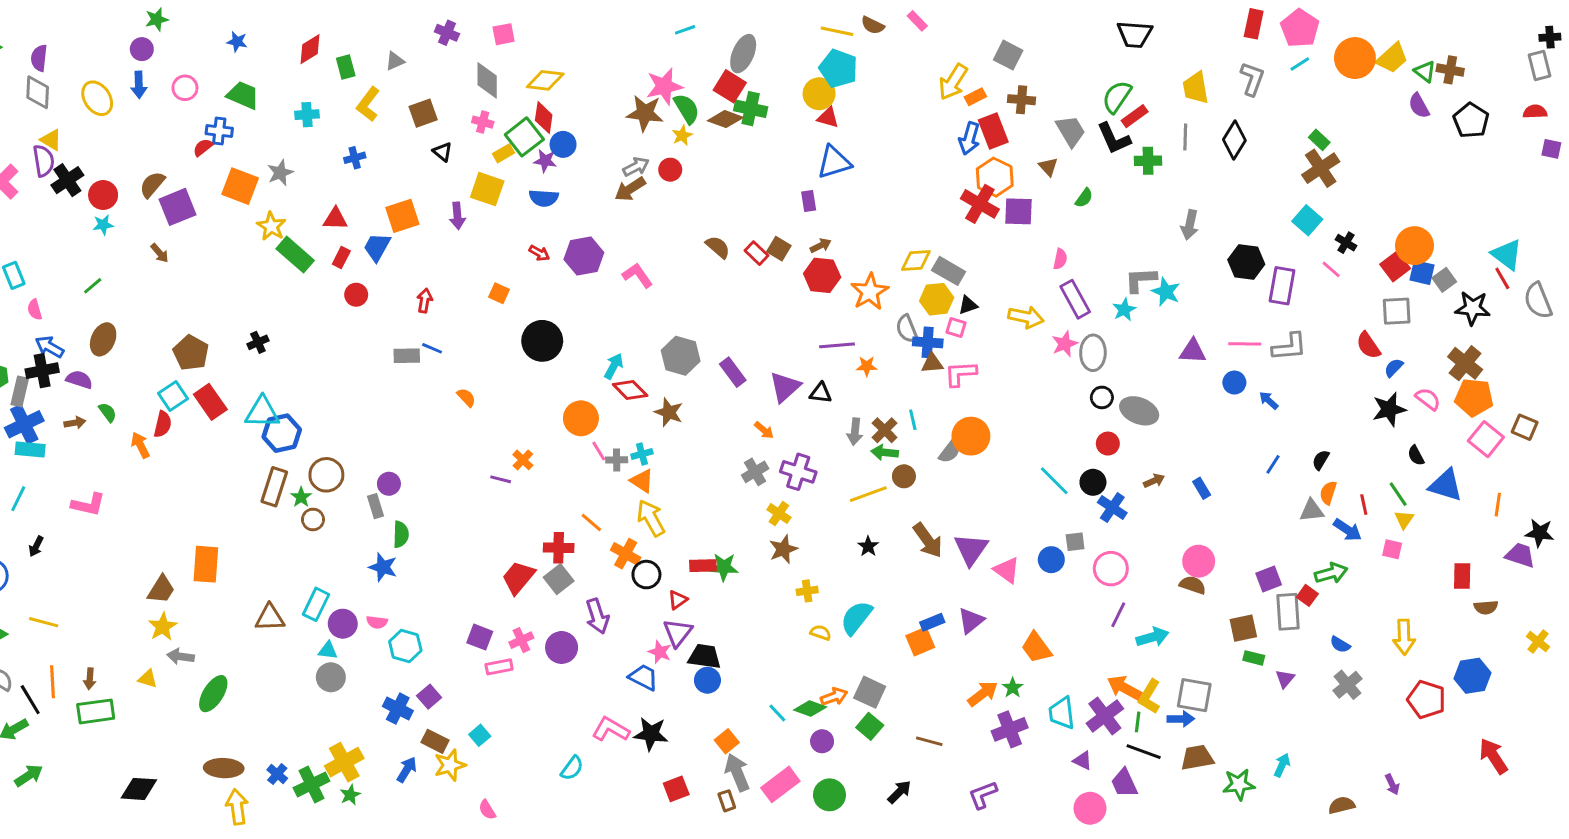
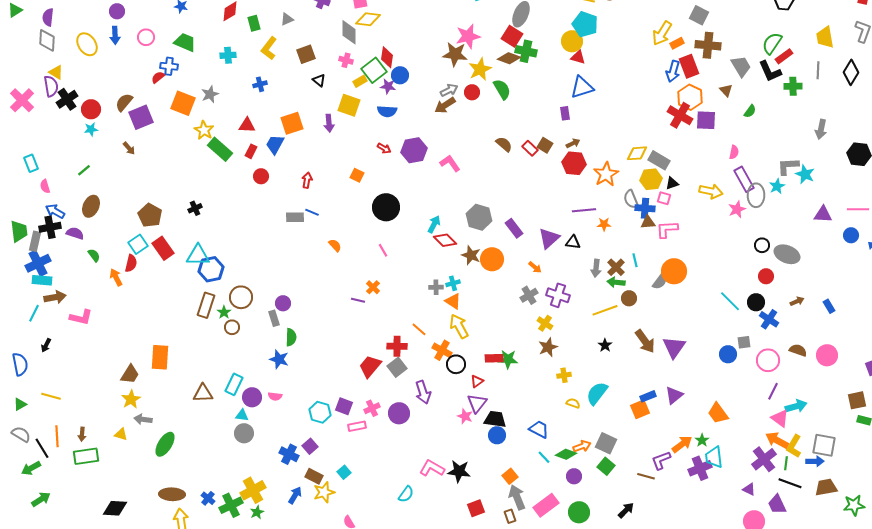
yellow diamond: (545, 80) -> (368, 19), moved
brown cross: (1022, 100) -> (708, 45), size x1.4
green semicircle: (687, 109) -> (502, 89), moved
yellow star: (682, 135) -> (480, 69), size x1.6
gray ellipse: (1093, 353) -> (756, 195), moved
orange circle: (581, 418) -> (492, 259), moved
brown arrow: (75, 423) -> (55, 297), moved, size x1.5
pink line: (599, 451) -> (383, 250), moved
pink triangle: (1007, 570) -> (780, 418), moved
brown semicircle: (1193, 585) -> (798, 350), moved
cyan hexagon: (405, 646) -> (320, 412), moved
blue trapezoid: (643, 677) -> (539, 429), moved
cyan trapezoid: (1062, 713) -> (714, 457), moved
purple L-shape: (983, 795) -> (661, 460), moved

